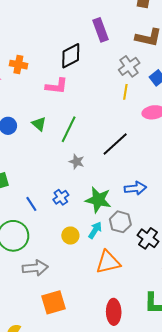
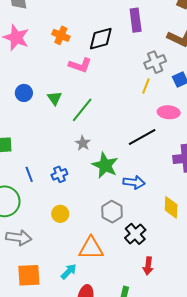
orange cross: (18, 65) -> (61, 35), moved
black line: (115, 144) -> (142, 137), moved
green star: (98, 200) -> (105, 165), moved
cyan arrow: (95, 230) -> (69, 271), moved

